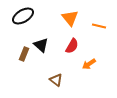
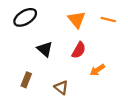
orange line: (99, 26) -> (108, 20), moved
brown rectangle: (24, 54) -> (26, 80), moved

